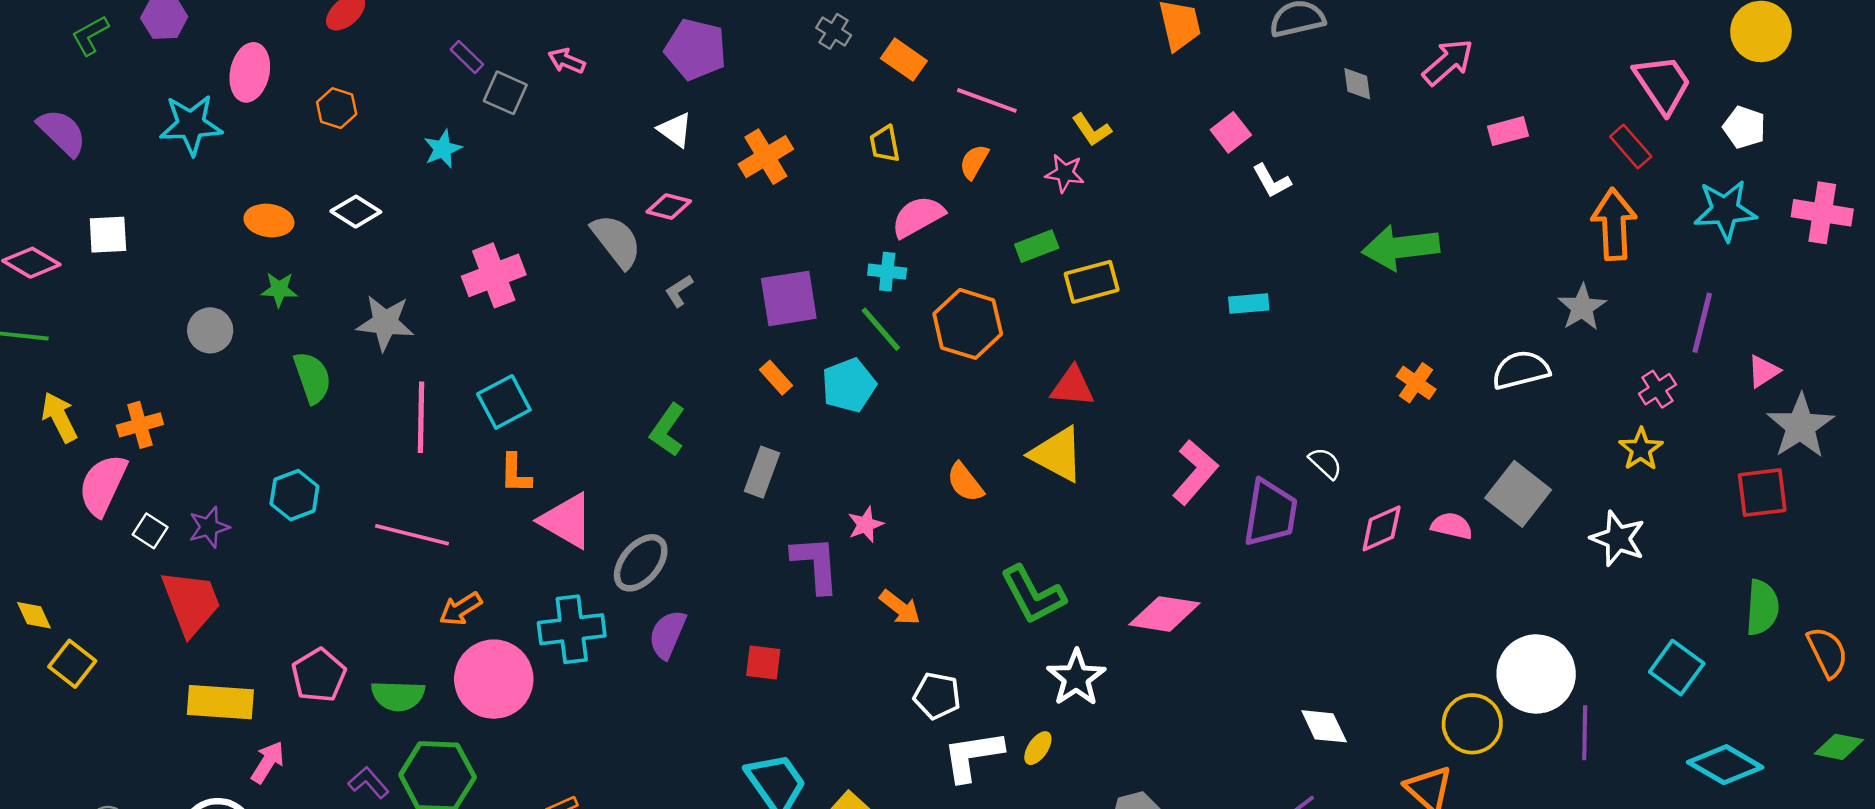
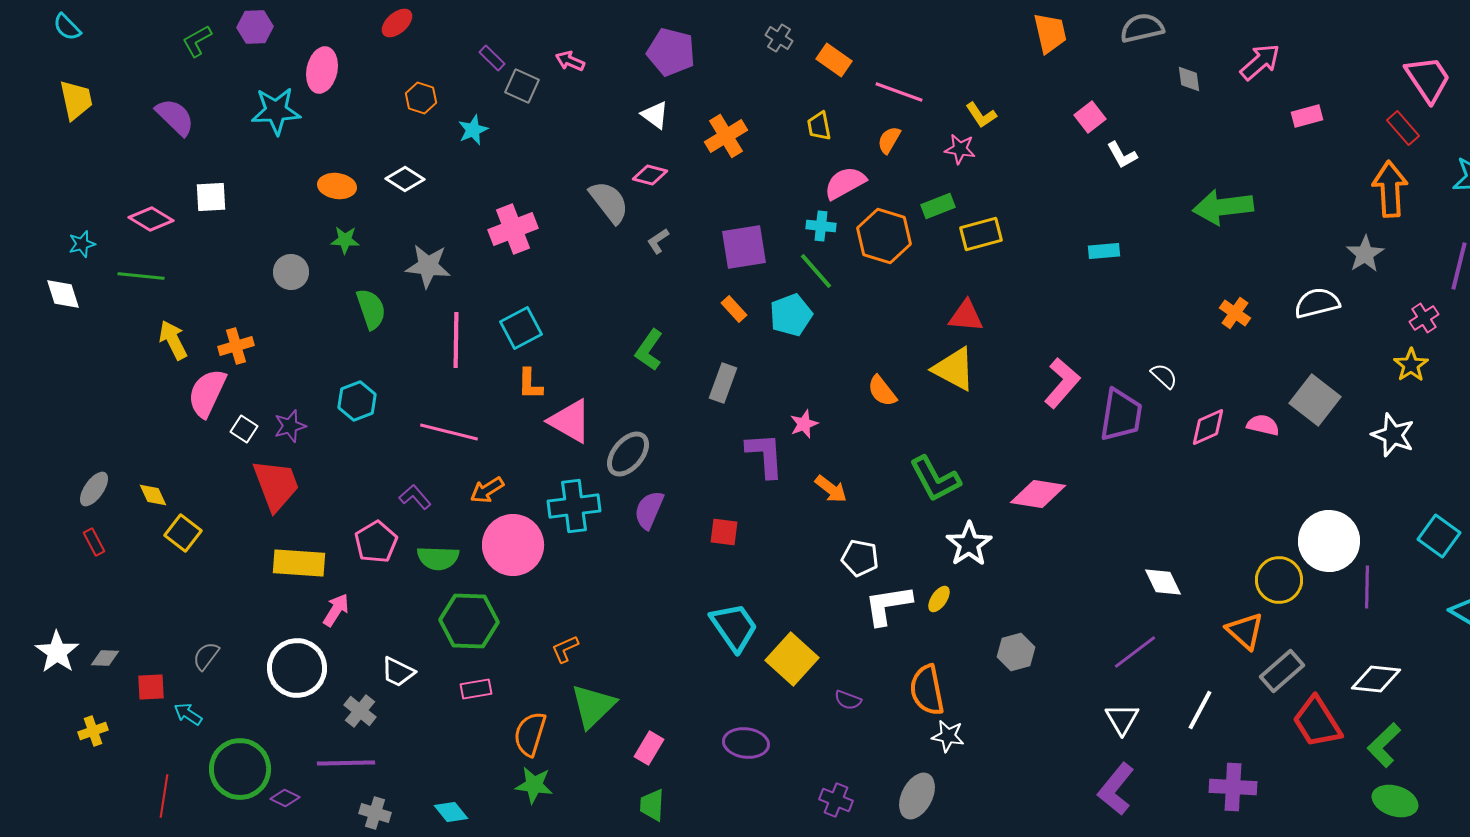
orange hexagon: (337, 108) -> (421, 98), moved
orange hexagon: (968, 324) -> (884, 236), moved
purple L-shape: (369, 783) -> (415, 497), moved

